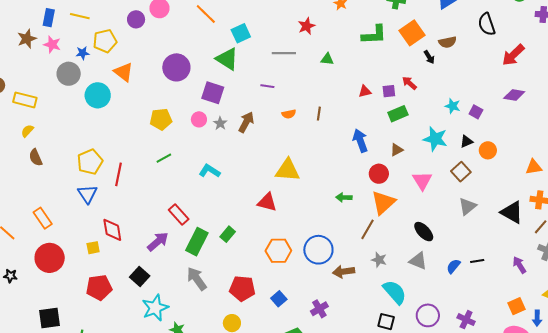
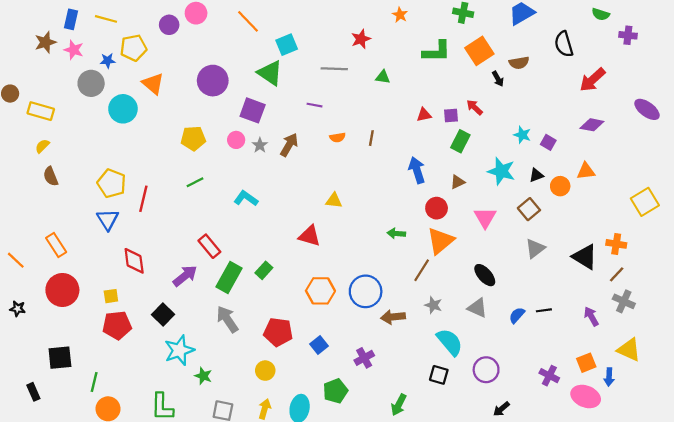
green rectangle: (398, 114) -> (460, 141), turned -42
yellow pentagon: (90, 162) -> (112, 183), turned -30
orange triangle: (534, 167) -> (586, 171), moved
yellow triangle: (288, 170) -> (334, 201), size x0.6
yellow square: (93, 248) -> (111, 296), moved
purple cross: (466, 320) -> (549, 376), moved

